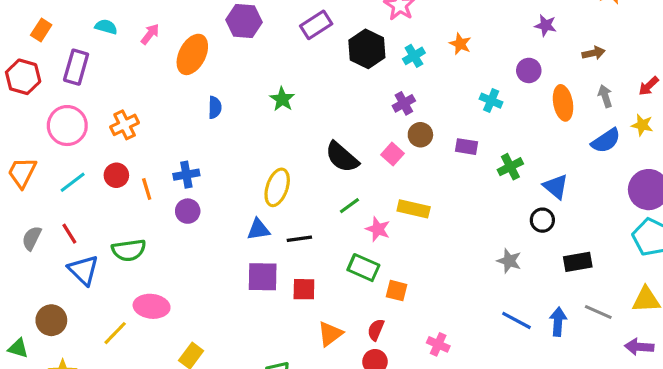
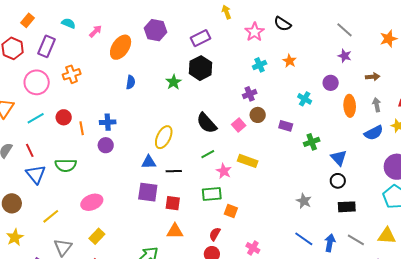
black hexagon: (367, 49) -> (201, 68), moved
orange cross: (125, 125) -> (72, 74), moved
black circle: (542, 220) -> (338, 181), moved
green rectangle: (363, 268) -> (212, 194), turned -36
pink ellipse: (152, 306) -> (92, 202), moved, turned -35
orange triangle: (330, 334) -> (175, 231), moved, turned 30

